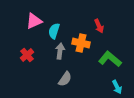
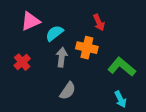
red arrow: (99, 26) -> (99, 22), moved
cyan semicircle: (54, 31) -> (54, 33), turned 35
cyan arrow: (117, 87) -> (120, 99), moved

